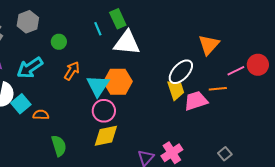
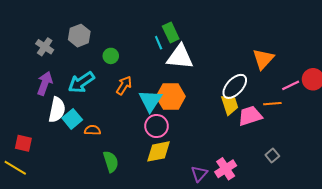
cyan line: (98, 29) -> (159, 43), moved
gray square: (225, 154) -> (272, 155), moved

